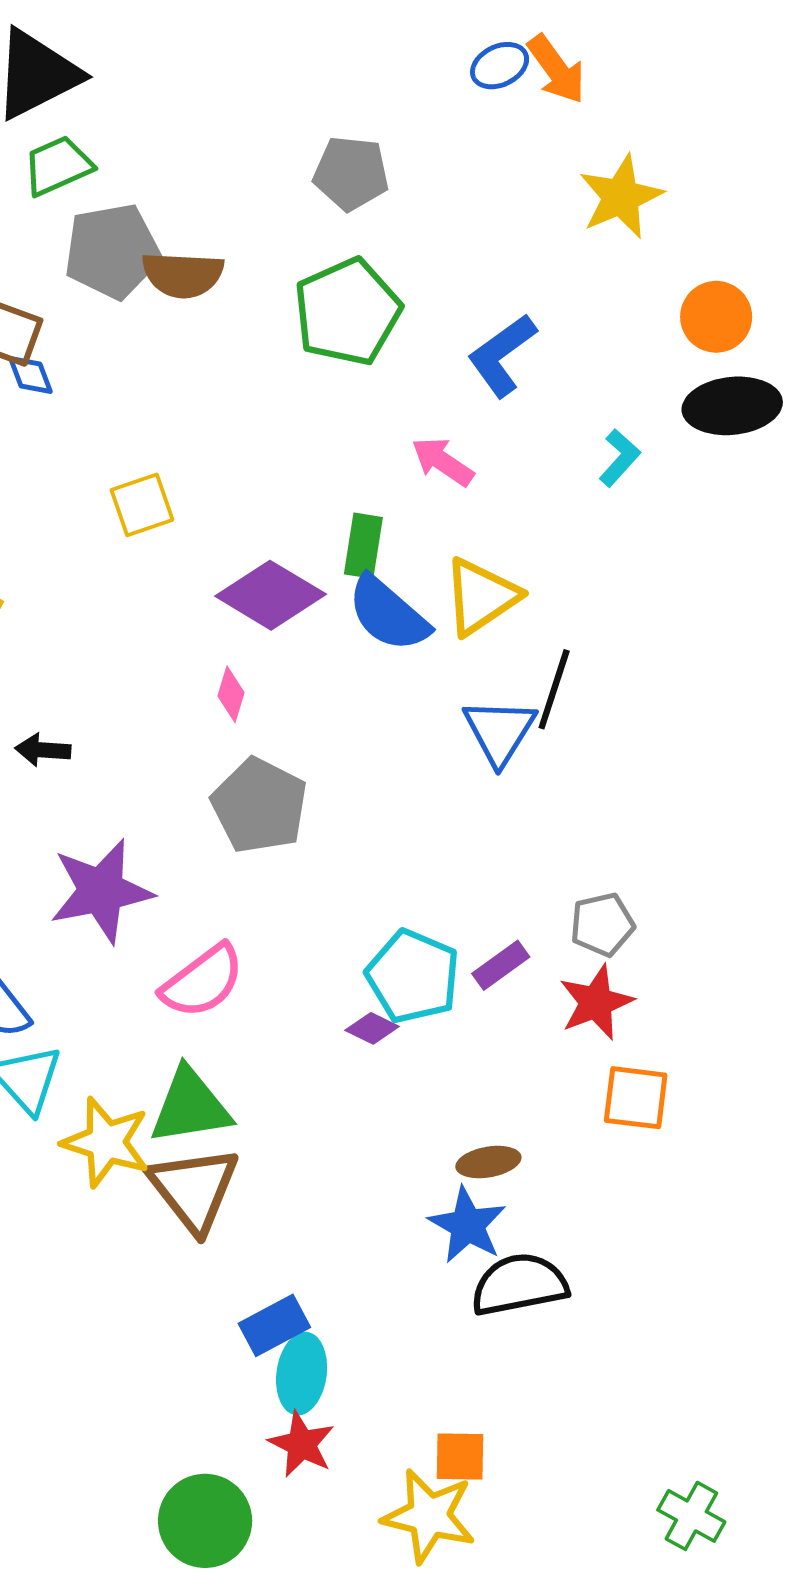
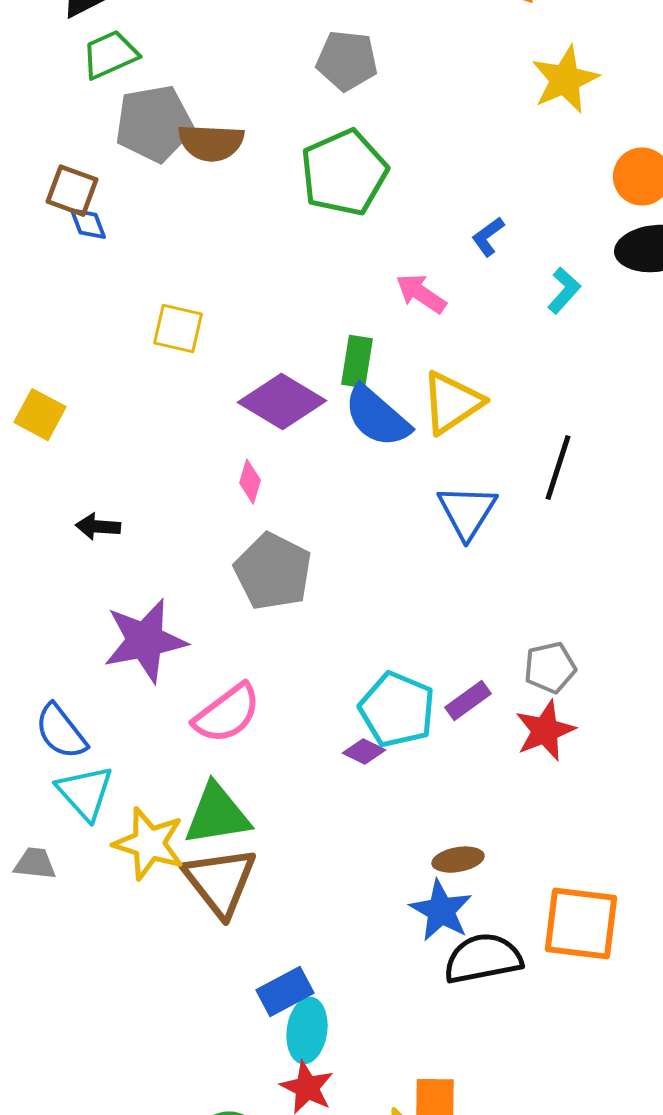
blue L-shape: (502, 355) -> (488, 237), moved, size x0.6
yellow square: (142, 505) -> (178, 329), turned 32
black line: (554, 689) -> (558, 468), moved
orange square: (636, 1098) -> (581, 924), moved, size x1.4

